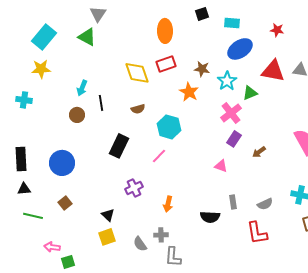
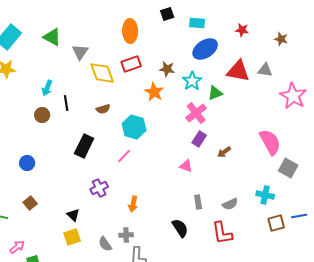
gray triangle: (98, 14) -> (80, 52), moved
blue circle: (62, 163) -> (27, 163), size x0.6
black semicircle: (210, 217) -> (180, 228), moved, turned -126
pink arrow: (52, 247) -> (17, 247), turned 133

